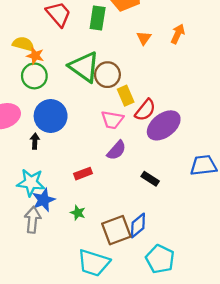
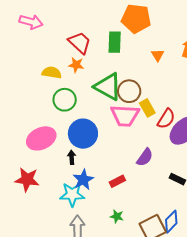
orange star: (35, 56) -> (76, 65), moved
pink trapezoid: (112, 120) -> (125, 116), moved, size x1.4
blue star: (44, 200) -> (83, 180), moved

